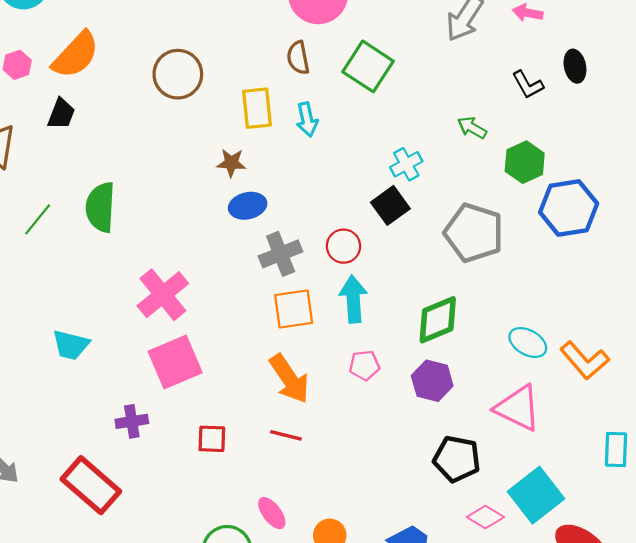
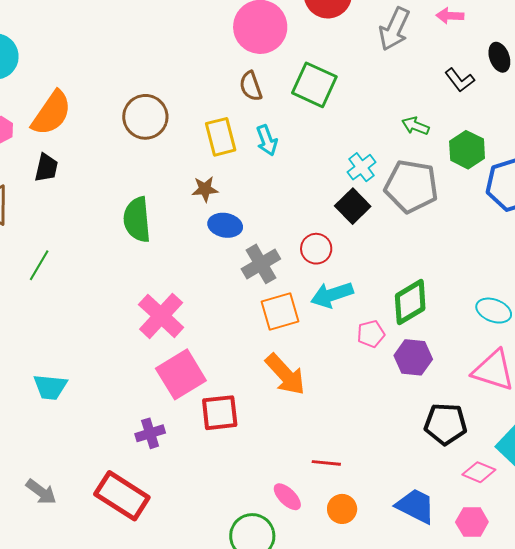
blue ellipse: (248, 206) -> (225, 225), turned 32
green semicircle: (100, 207) -> (137, 220), moved
gray pentagon: (474, 233) -> (411, 186), moved
cyan arrow: (353, 299) -> (332, 295), turned -96
cyan trapezoid: (71, 345) -> (50, 387), moved
pink pentagon: (364, 365) -> (371, 334), moved
red line: (286, 435) -> (326, 463), moved
red square: (212, 439) -> (220, 413), moved, size x1.4

